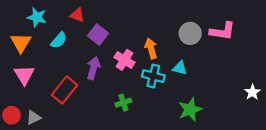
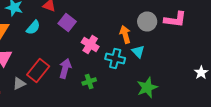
orange arrow: (151, 48) -> (125, 34), moved
purple arrow: (93, 68) -> (65, 68), moved
cyan triangle: (180, 68) -> (138, 52), turned 32
gray triangle: (33, 118) -> (19, 84), moved

